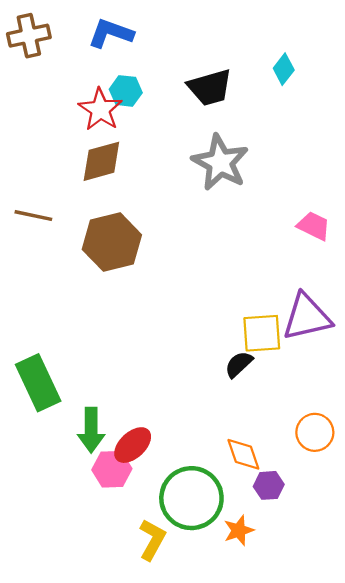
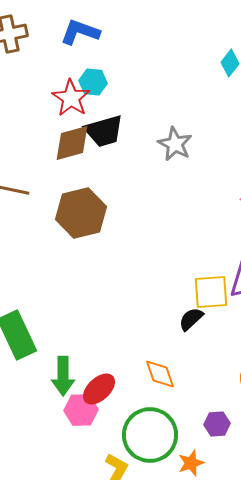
black trapezoid: (210, 88) -> (104, 131), moved
gray star: (220, 162) -> (175, 144), size x0.7
orange diamond: (243, 454) -> (160, 374), moved

